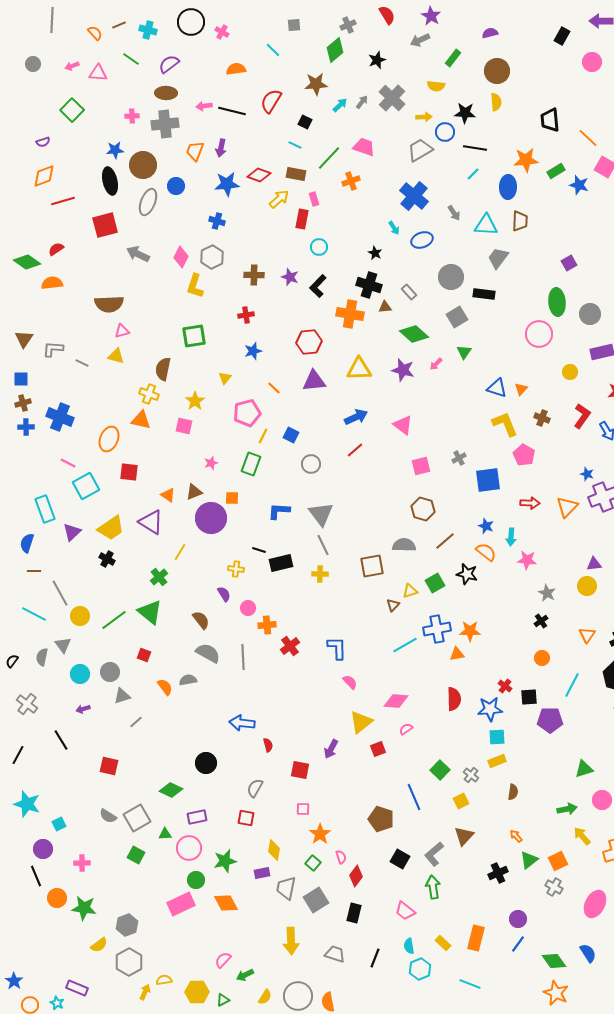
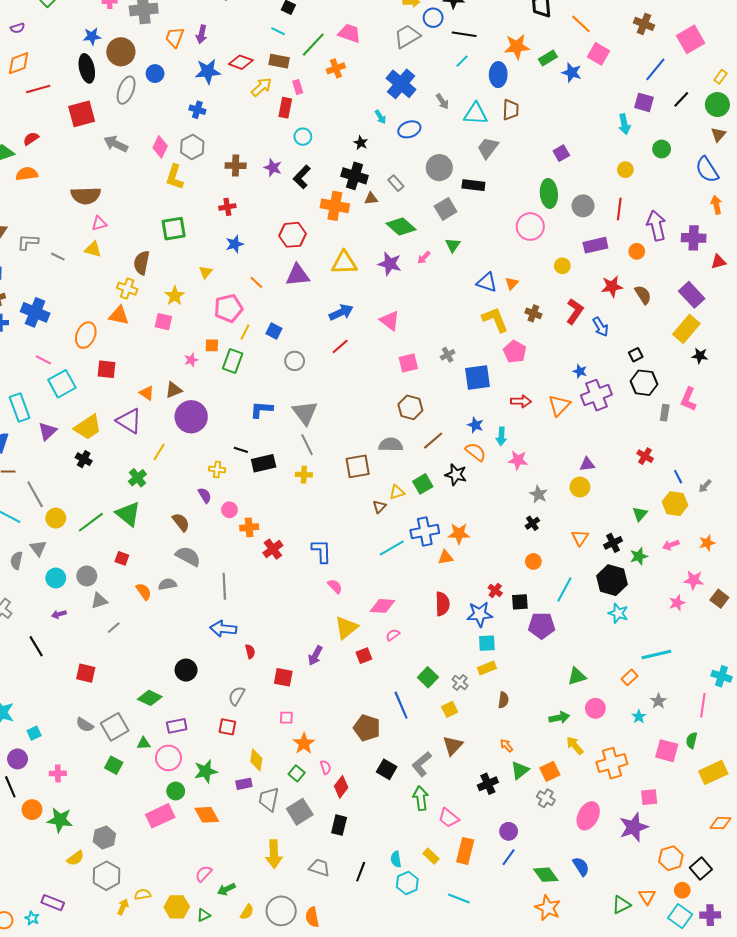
orange square: (232, 498) -> (212, 345), moved
gray line: (243, 657) -> (224, 586), moved
pink trapezoid: (405, 911) -> (449, 818), moved

